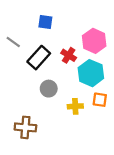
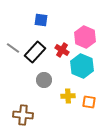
gray line: (13, 42) -> (13, 48), moved
orange square: (100, 100) -> (89, 102), moved

